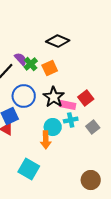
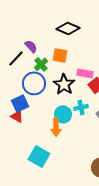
green cross: (31, 64) -> (41, 64), moved
orange square: (50, 68) -> (60, 55), turned 35
pink rectangle: (68, 105) -> (85, 73), moved

